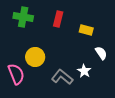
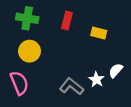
white semicircle: (101, 53) -> (116, 70), moved, turned -104
yellow circle: (35, 57) -> (30, 51), moved

